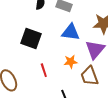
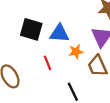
blue triangle: (71, 32) -> (59, 33), moved

